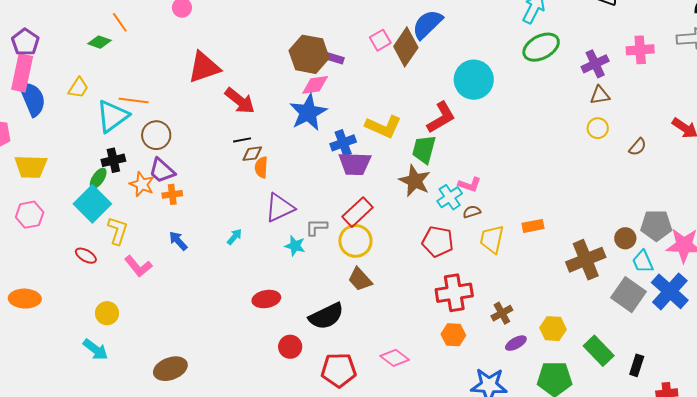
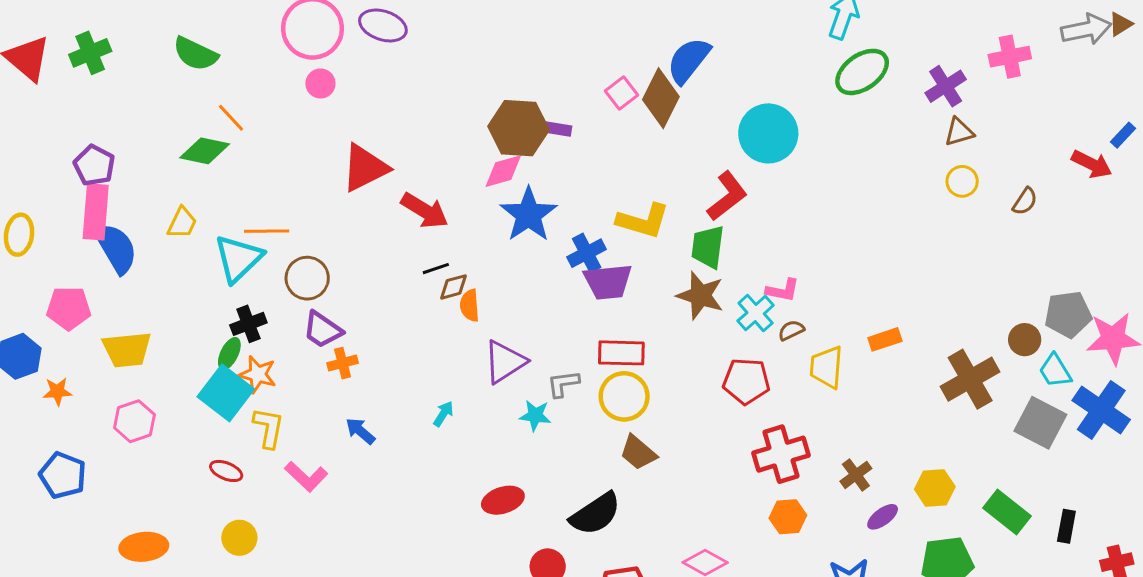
green diamond: (99, 42) -> (205, 151), size x1.4
pink diamond: (315, 85) -> (503, 171), moved
orange star: (142, 184) -> (258, 374), moved
red rectangle: (357, 212) -> (621, 353), turned 52
yellow circle: (107, 313) -> (239, 538), moved

